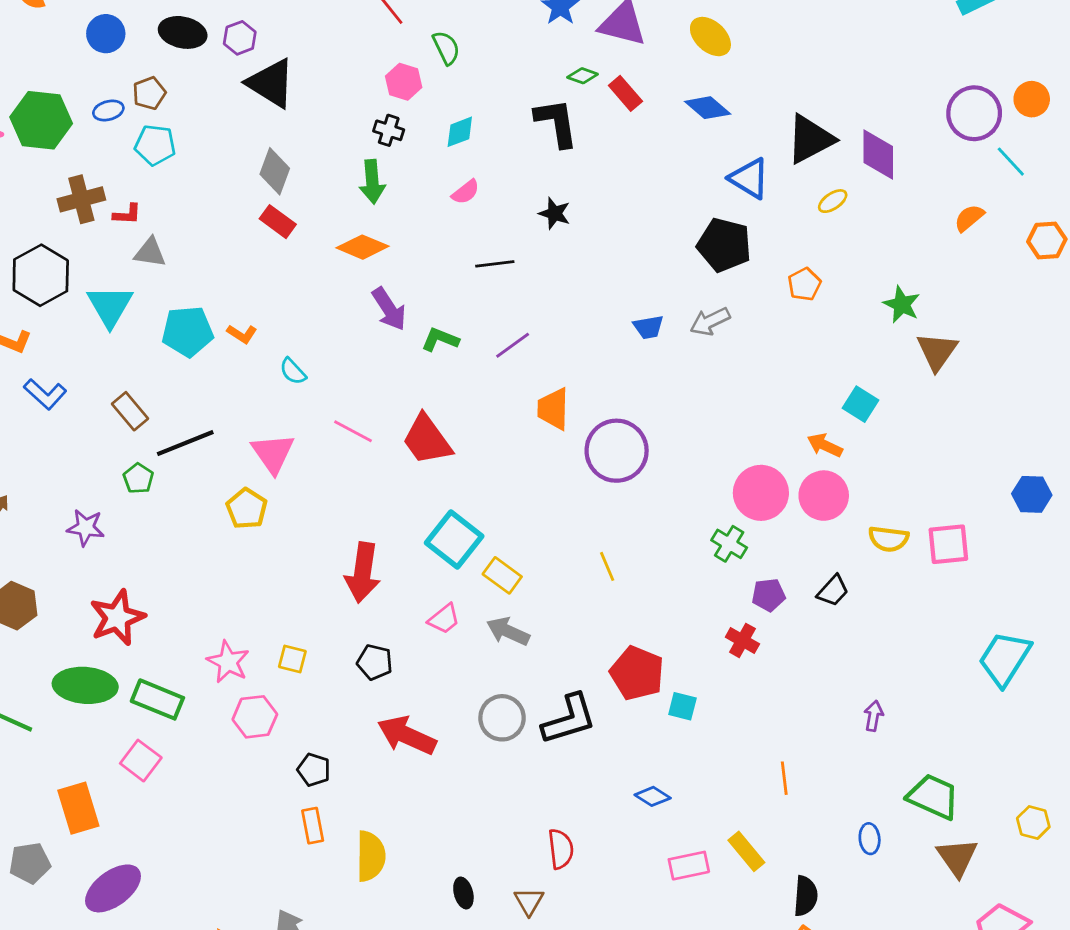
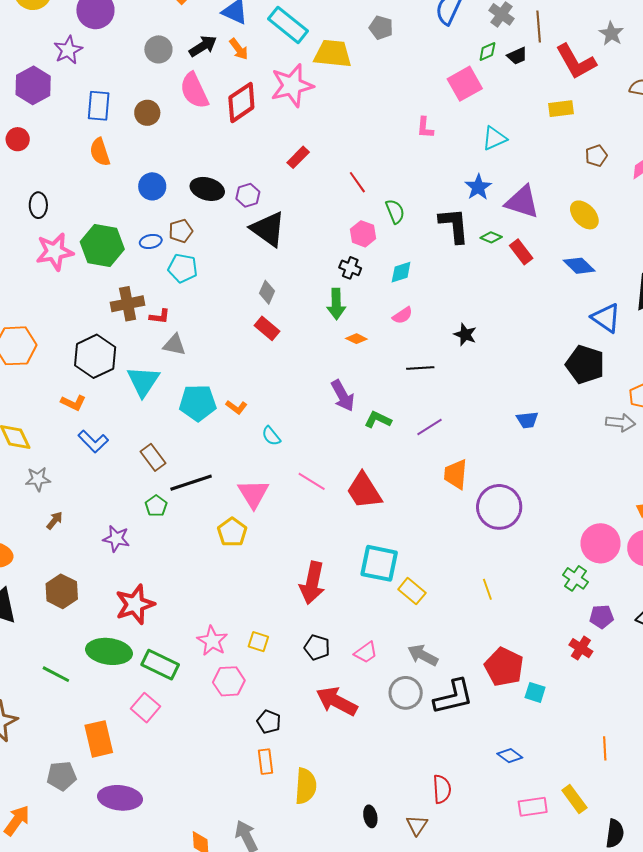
black L-shape: (556, 123) -> (454, 225), moved
gray diamond: (275, 171) -> (267, 292), size x0.7
orange diamond: (362, 247) -> (356, 339), moved, size x0.6
gray arrow: (710, 321) -> (620, 423), moved, turned -152
cyan square: (454, 539) -> (379, 563), turned -30
pink trapezoid: (444, 619) -> (366, 652), moved
gray arrow: (508, 631) -> (423, 655), moved
purple ellipse: (113, 888) -> (120, 798), turned 39

